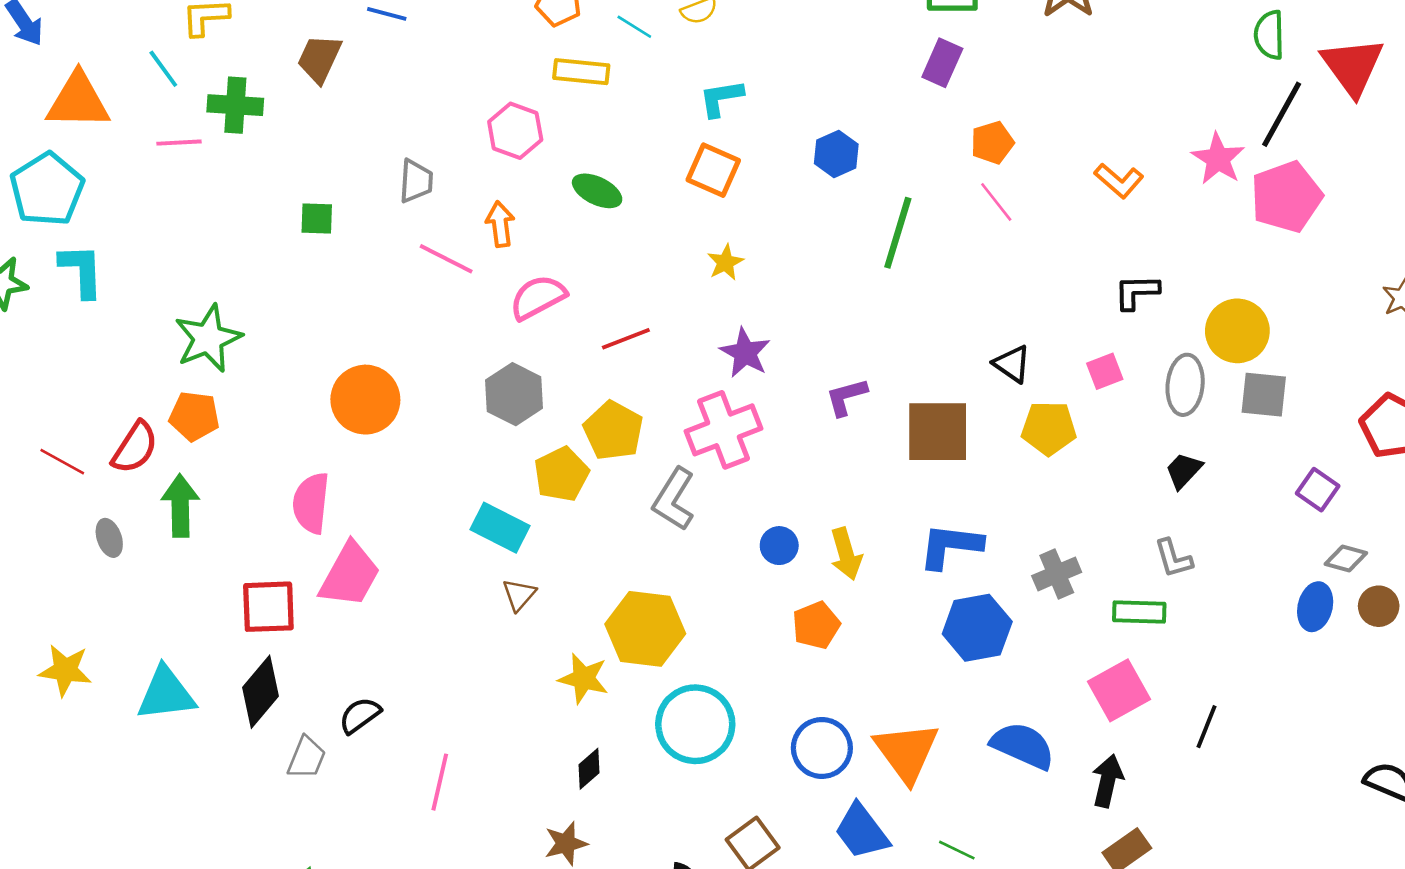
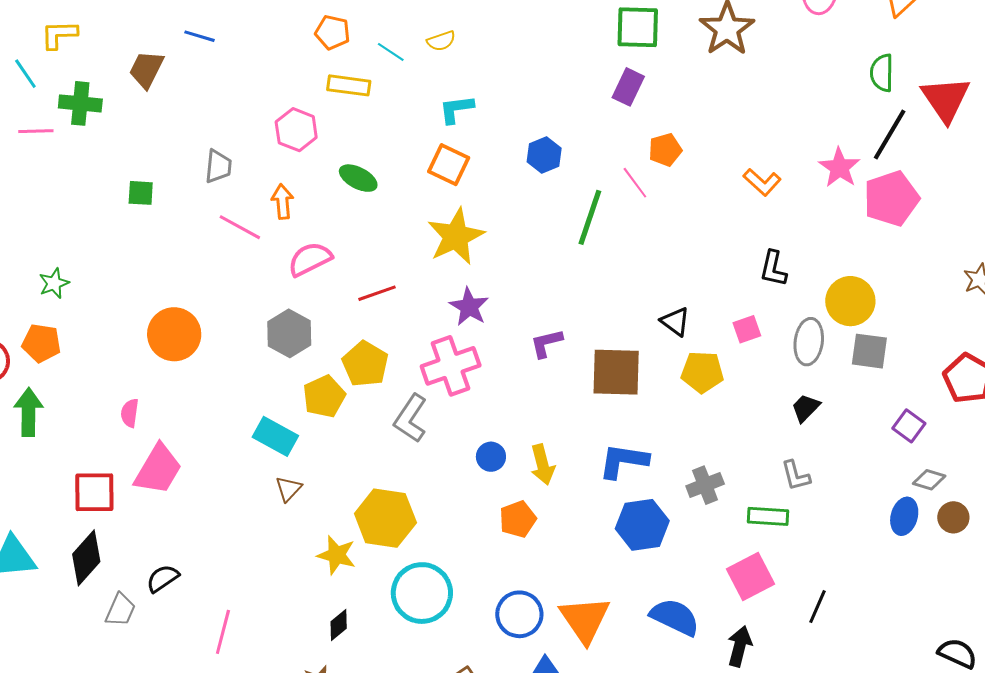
pink line: (996, 202) -> (635, 183), moved
yellow star: (725, 262) -> (456, 236), size x2.0
black L-shape: (1137, 292) -> (773, 269), turned -78
green star: (208, 338) -> (54, 283), size x0.6
pink semicircle: (311, 503) -> (130, 413), size x0.6

